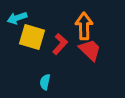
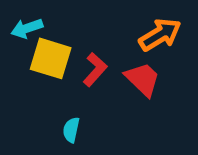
orange arrow: (84, 26) -> (160, 35), moved, turned 60

